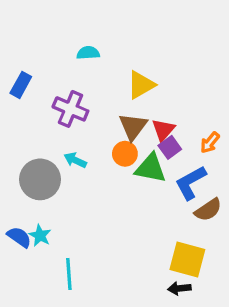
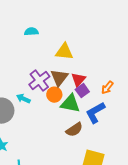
yellow triangle: (141, 85) -> (64, 52), turned 36
purple cross: (70, 109) -> (39, 81), moved, turned 30
brown semicircle: (208, 210) -> (74, 130), moved

